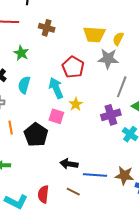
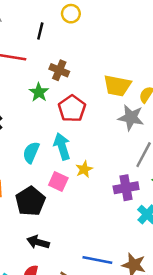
green star: (21, 53) -> (39, 92), moved
red pentagon: (73, 67) -> (72, 109), moved
cyan semicircle: (24, 85) -> (31, 152), moved
black arrow: (69, 164) -> (38, 242), moved

